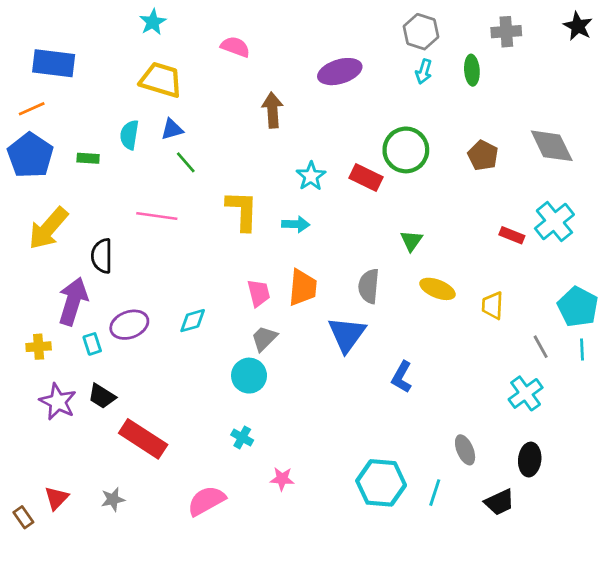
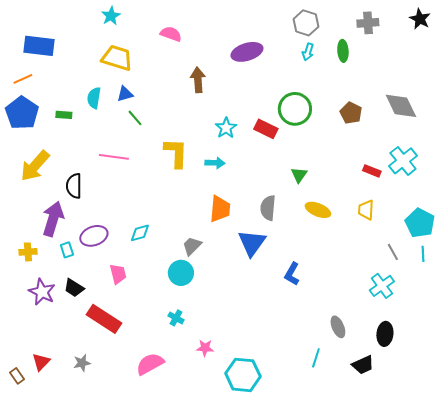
pink trapezoid: (259, 293) -> (118, 274), moved
yellow trapezoid: (493, 305) -> (366, 210), moved
cyan hexagon: (381, 483) -> (243, 375), moved

